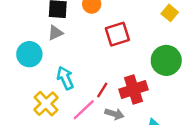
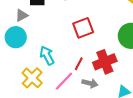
gray triangle: (55, 33) -> (22, 15), moved
red square: (117, 34) -> (83, 28), moved

